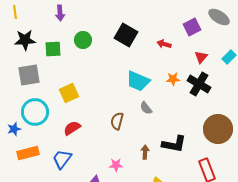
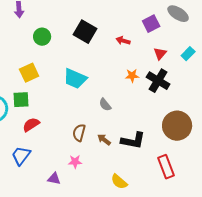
green square: (53, 49) -> (21, 100), moved
cyan trapezoid: (138, 81) -> (75, 79), moved
yellow square: (69, 93) -> (29, 73), moved
brown semicircle: (117, 121) -> (79, 133), moved
brown arrow: (145, 152) -> (104, 140), moved, turned -56

